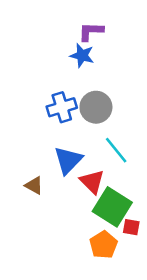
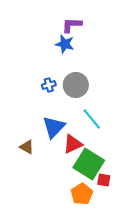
blue cross: (62, 107) -> (49, 85), size x0.6
red triangle: (92, 182) -> (73, 144), turned 50

